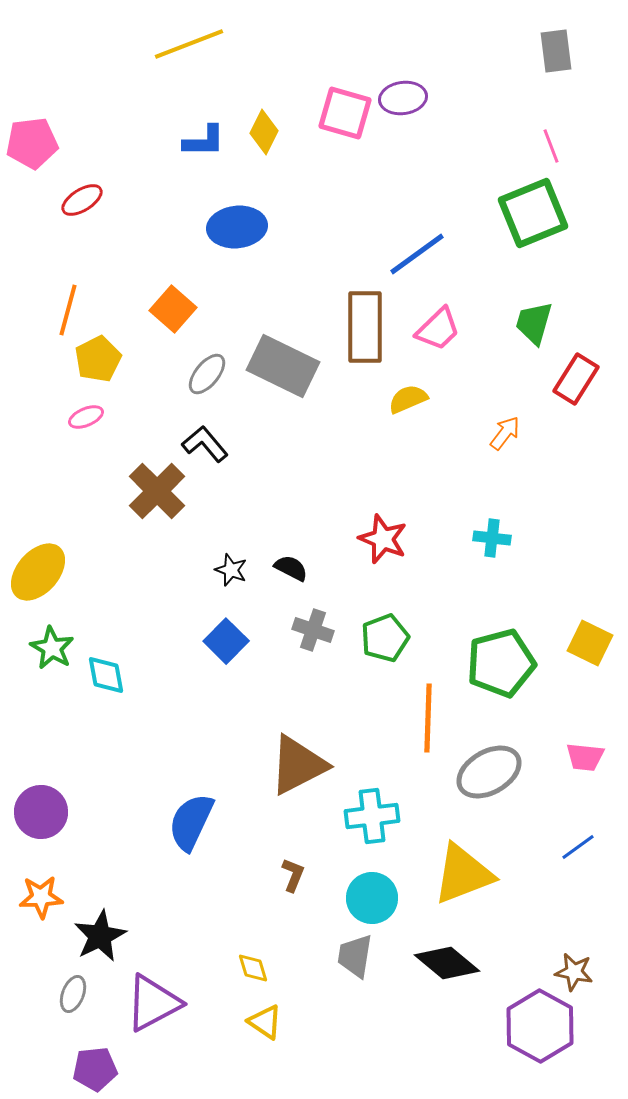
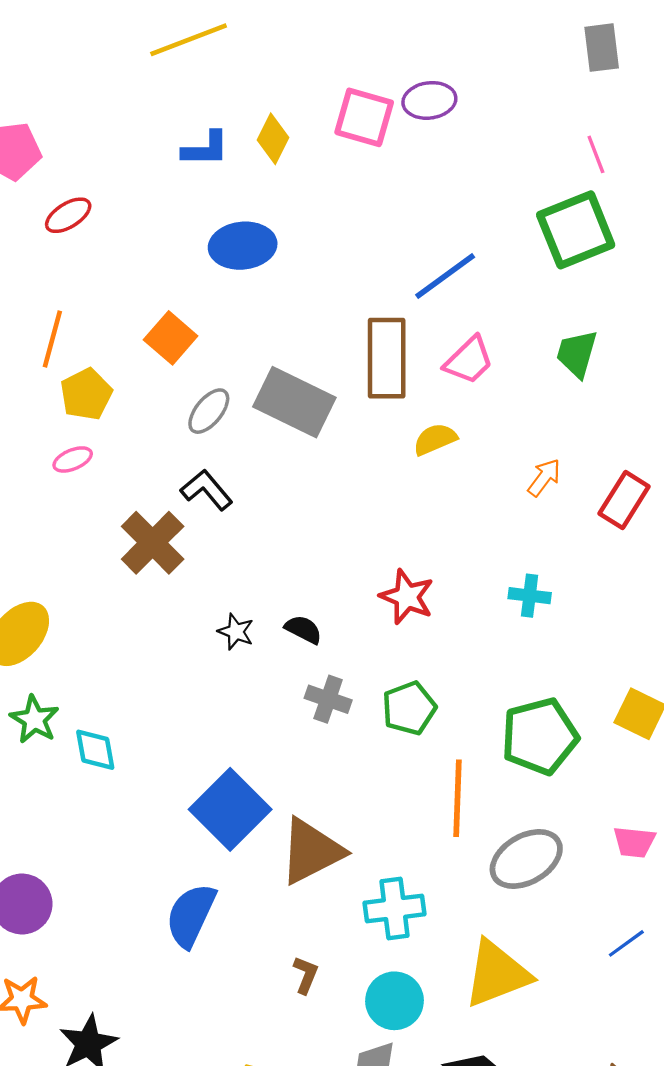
red rectangle: (576, 379) -> (624, 500), moved
blue square: (226, 641) -> (230, 809), moved, size x1.6

